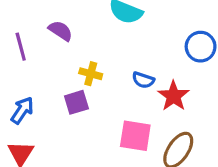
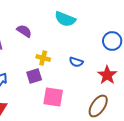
red star: (173, 96) -> (107, 75), moved
pink square: (135, 136) -> (53, 97), moved

